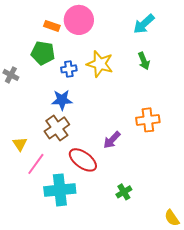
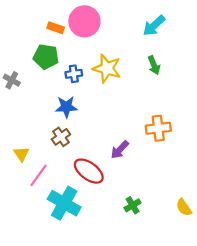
brown cross: (57, 128) -> (61, 137), size x0.7
cyan cross: (60, 190) -> (64, 203), turned 36
yellow semicircle: (172, 218) -> (184, 207), moved

